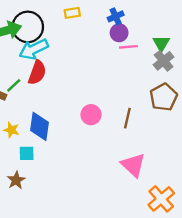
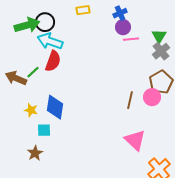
black circle: (28, 27) -> (45, 22), size x0.7
cyan arrow: (34, 49) -> (50, 41), turned 45
pink circle: (91, 115) -> (152, 97), moved

